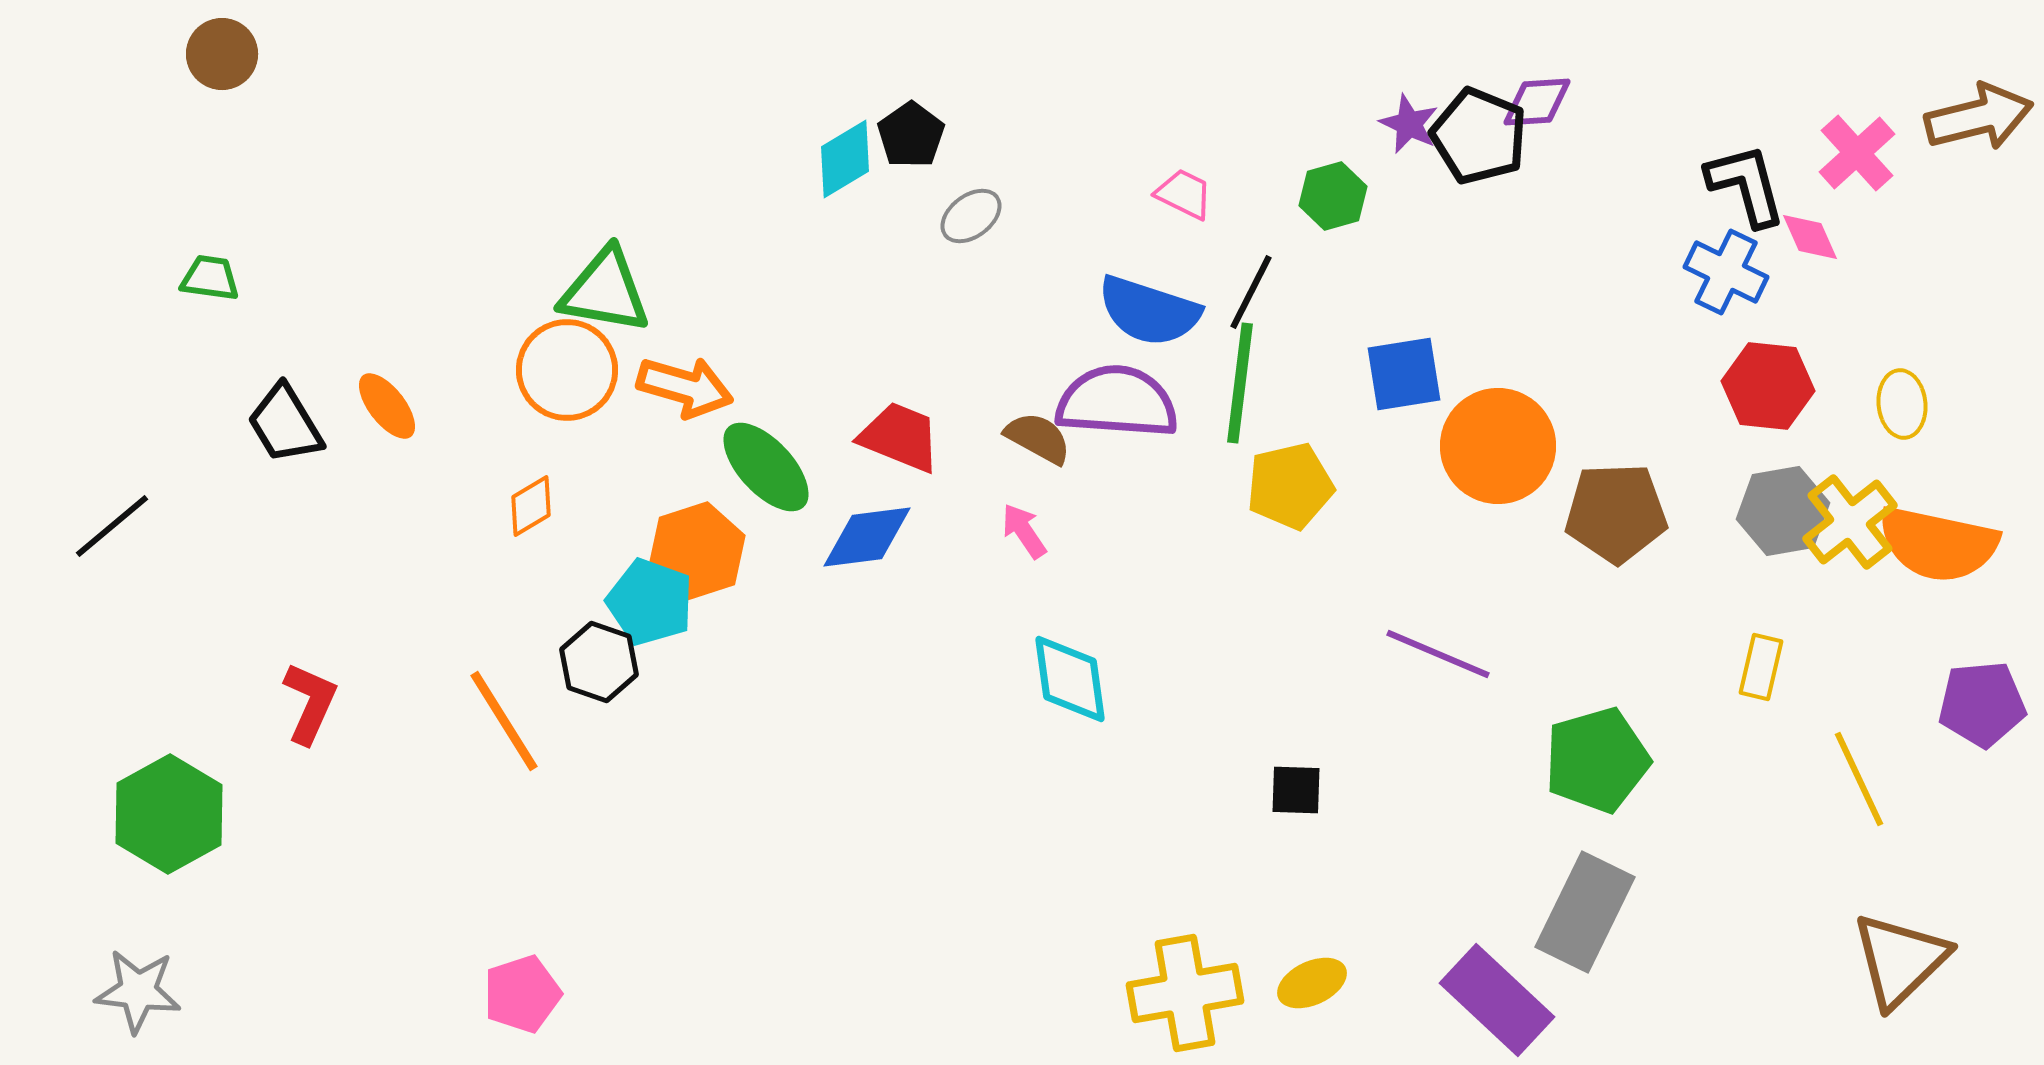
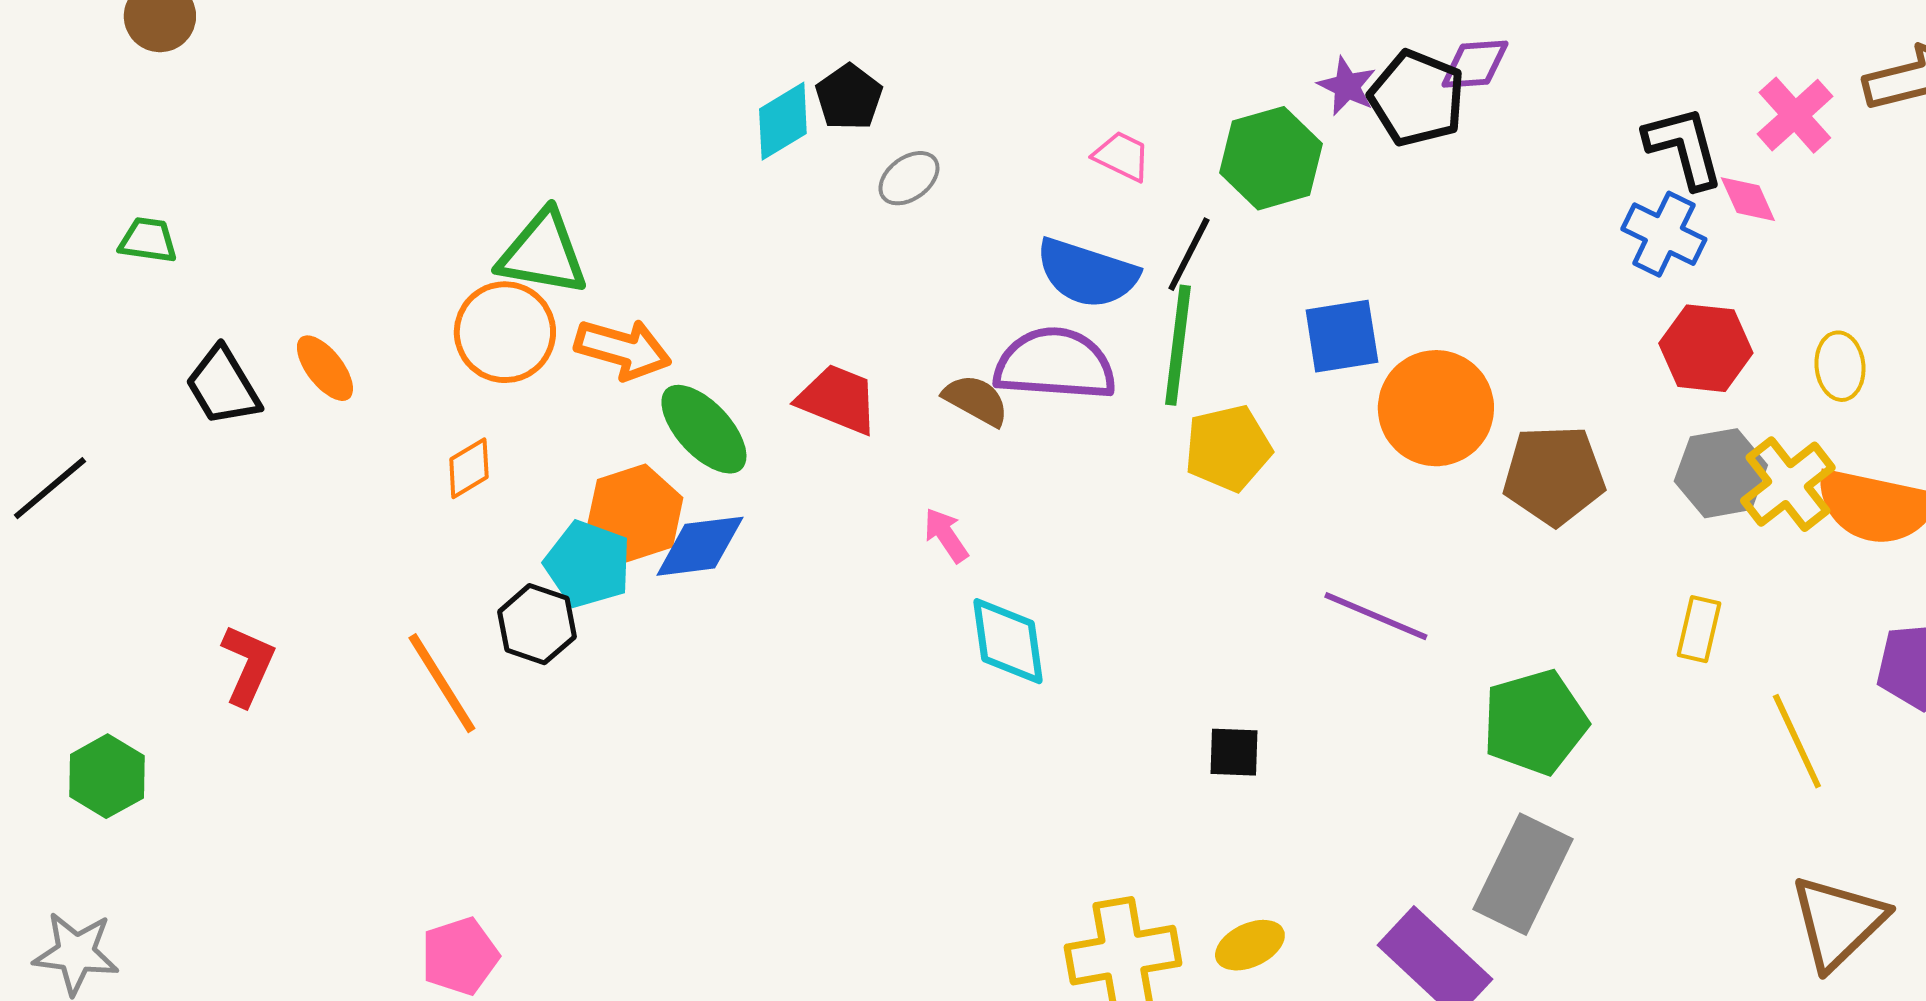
green hexagon: (1333, 196) -> (1271, 158), size x1.5
pink arrow: (1024, 531) -> (946, 535), moved
blue diamond: (867, 537) -> (700, 546), moved
green hexagon: (169, 814) -> (107, 776), size x0.7

